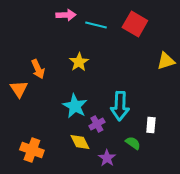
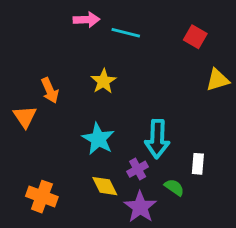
red square: (135, 24) -> (195, 37), moved, size x0.7
purple cross: (97, 124) -> (138, 169), moved
purple star: (107, 158) -> (140, 207), size x1.4

